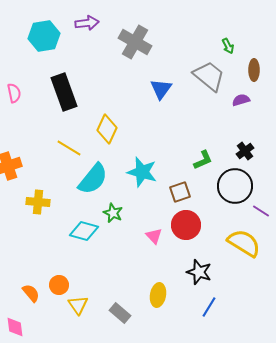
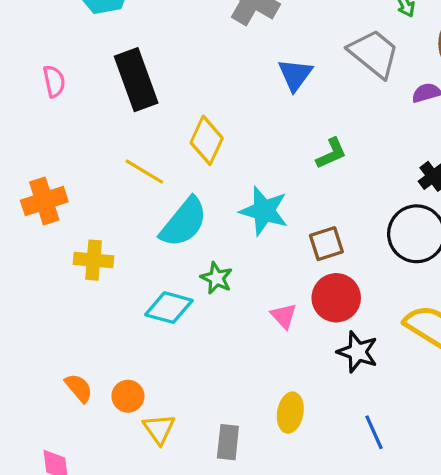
green L-shape: (203, 160) -> (331, 153), moved
black star: (199, 272) -> (358, 352), moved
orange semicircle: (31, 293) -> (79, 388), moved
blue line: (209, 307) -> (374, 432), turned -55
gray rectangle: (120, 313) -> (228, 442), turned 55

